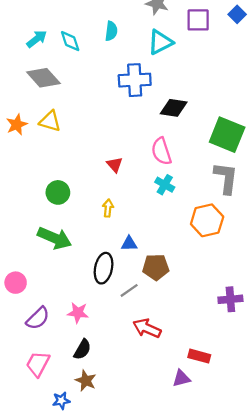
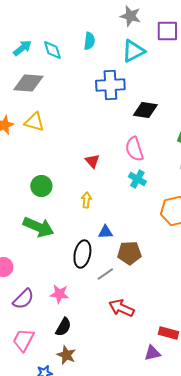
gray diamond: (43, 78) -> (28, 83), turned -44

